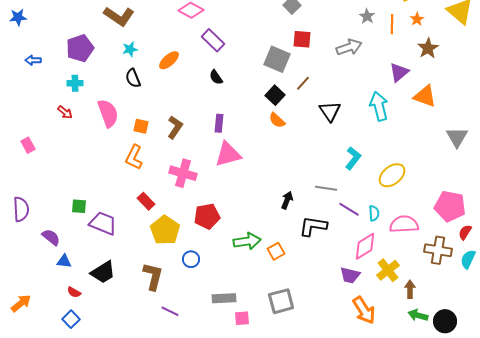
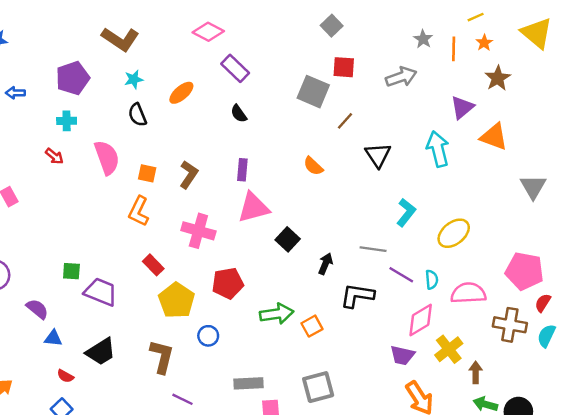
black square: (275, 95) -> (288, 239), moved

